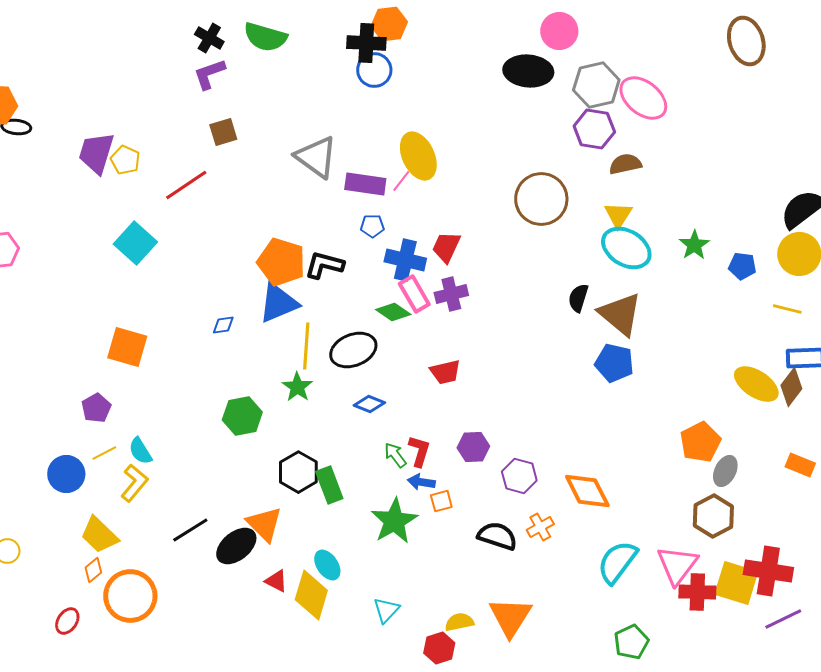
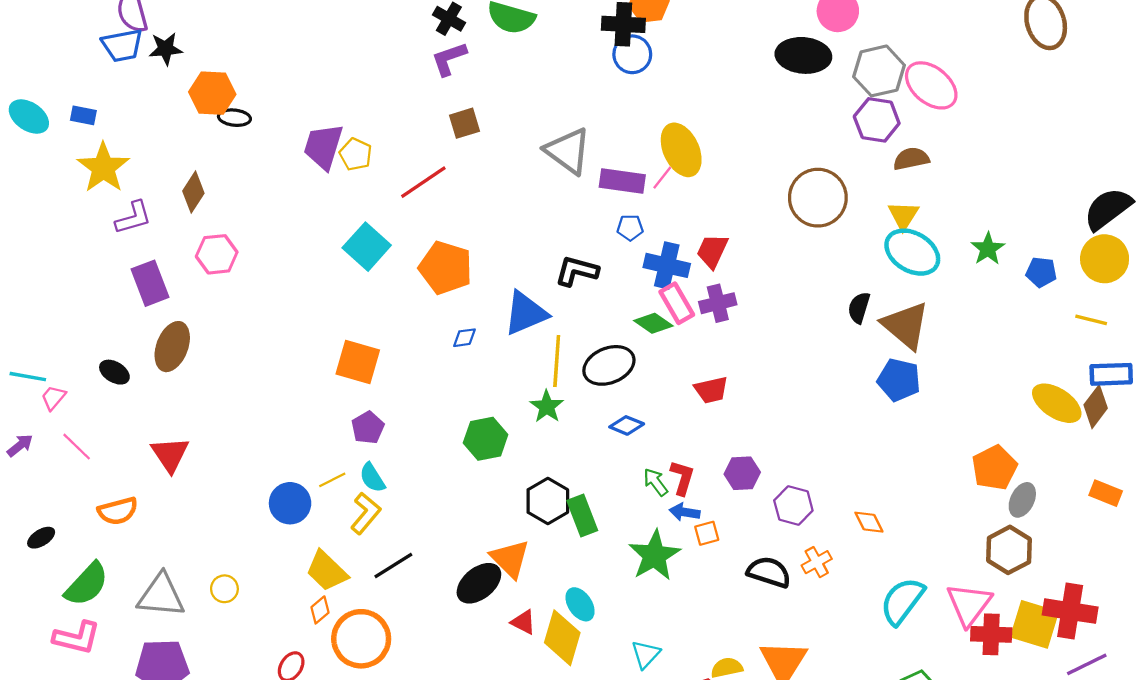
orange pentagon: (281, 262) -> (446, 268), moved
purple pentagon: (96, 408) -> (368, 428), moved
orange diamond: (587, 491) -> (869, 522), size x0.6
black line: (190, 530) -> (393, 565), moved

